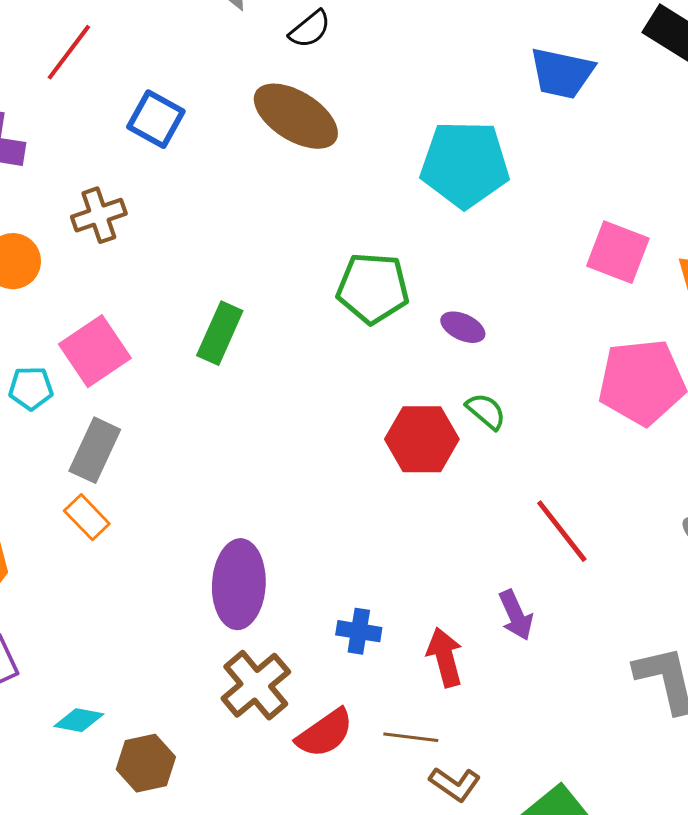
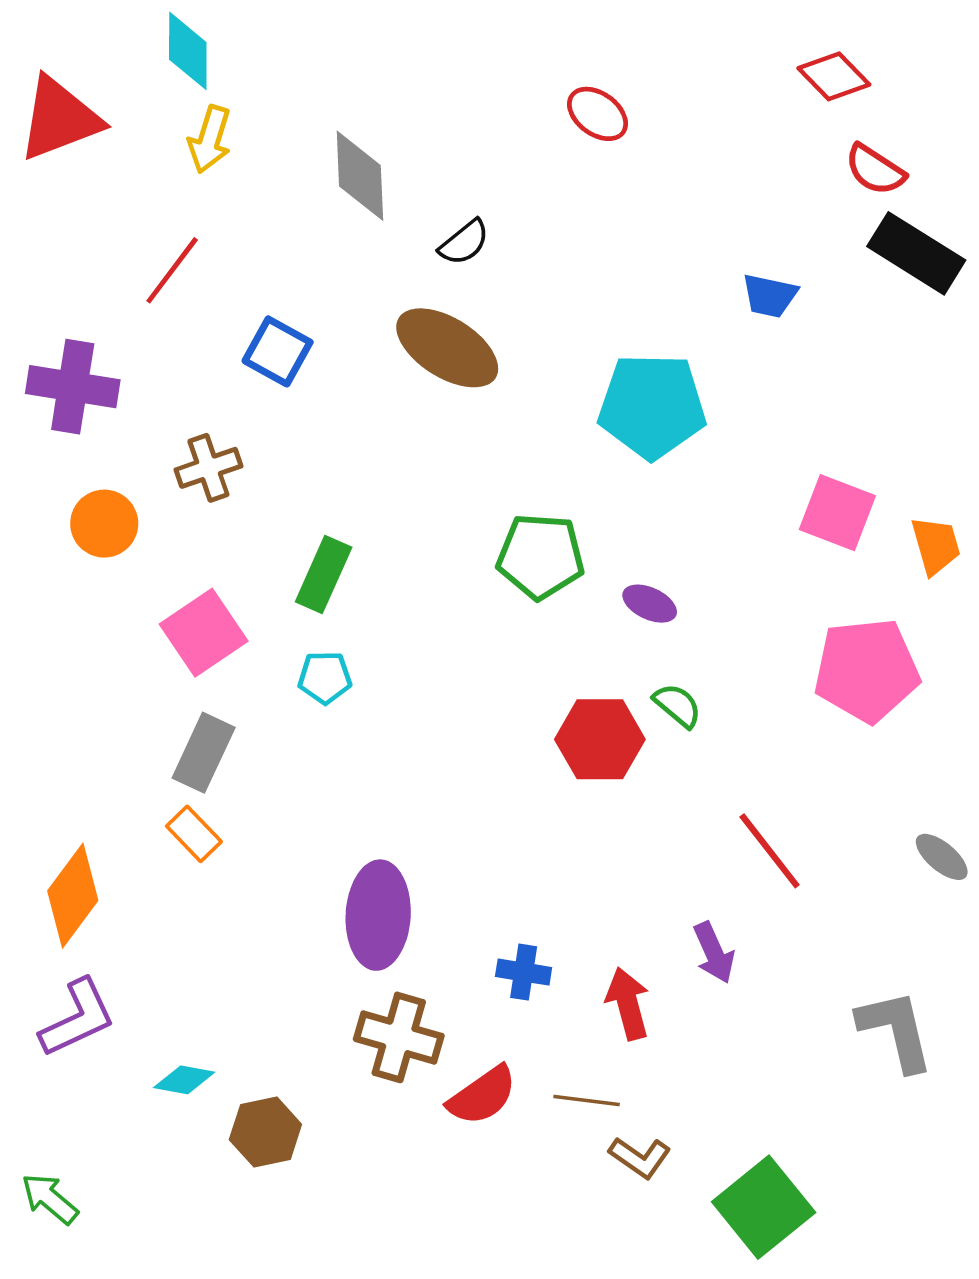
blue trapezoid: (562, 73) -> (770, 296), size x0.7
green rectangle: (220, 333) -> (324, 574), moved
cyan pentagon: (31, 388) -> (325, 678), moved
brown cross: (256, 685) -> (399, 1037), turned -34

